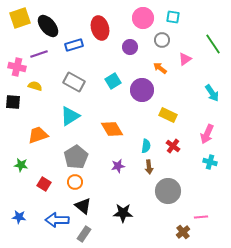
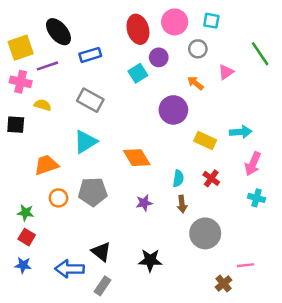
yellow square: (20, 18) -> (21, 48), moved
red ellipse: (100, 28) -> (138, 29), moved
cyan square: (113, 81) -> (138, 73), moved
cyan arrow: (212, 93) -> (241, 132), moved, turned -60
gray pentagon: (76, 157) -> (93, 192), turned 30
green star: (21, 165) -> (25, 213), moved
orange circle: (75, 182) -> (58, 198), moved
red square: (44, 184) -> (27, 237), moved

